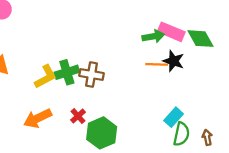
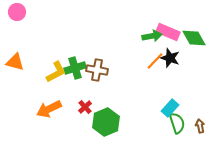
orange line: (157, 64) -> (155, 61), turned -48
green semicircle: (181, 134) -> (177, 123), turned -30

